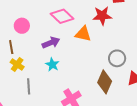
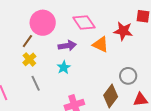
pink circle: (22, 26) -> (43, 23), size x1.6
brown line: (11, 47) -> (27, 41), turned 32
gray line: (29, 86) -> (36, 83), turned -35

